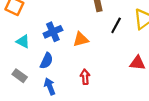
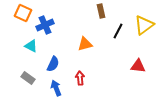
blue cross: (53, 32) -> (45, 25), moved
red arrow: (85, 77) -> (80, 78), moved

